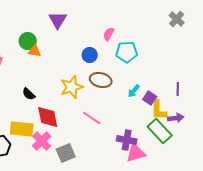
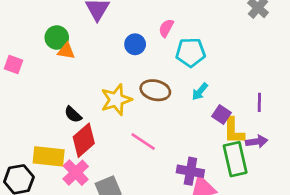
blue circle: (90, 55) -> (135, 44), moved
cyan arrow: (134, 91) -> (200, 92), moved
black semicircle: (29, 94) -> (73, 115), moved
red diamond: (48, 117) -> (84, 140), turned 60
green rectangle: (160, 131) -> (235, 159), turned 30

